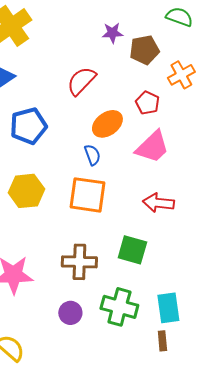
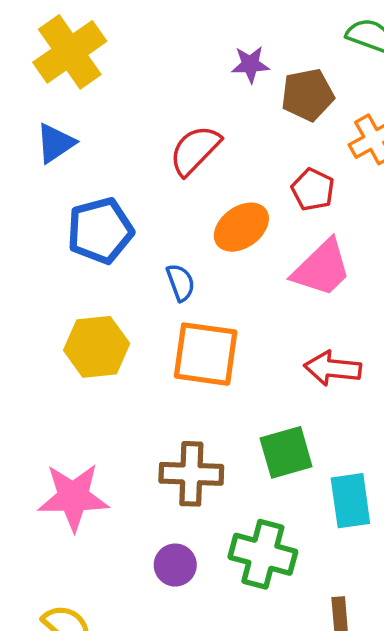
blue semicircle: (92, 155) -> (181, 283), moved
green square: (132, 250) -> (286, 452), turned -32
cyan rectangle: (168, 308) -> (350, 501), moved

